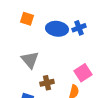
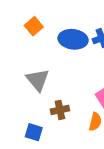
orange square: (27, 19) -> (34, 26), turned 32

